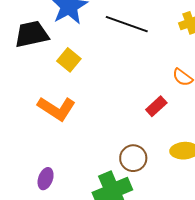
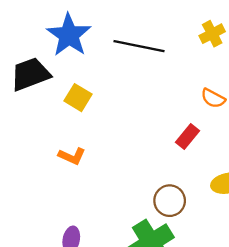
orange L-shape: (57, 109) -> (72, 156), size x0.6

